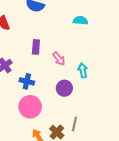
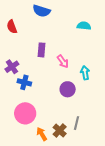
blue cross: (27, 81) -> (24, 82), moved
pink circle: (30, 107) -> (25, 113), moved

